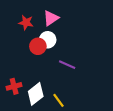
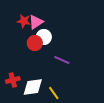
pink triangle: (51, 18) -> (36, 22), moved
white diamond: (36, 94) -> (33, 87), turned 30

